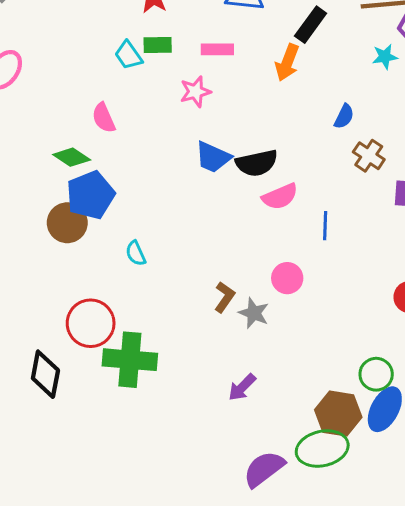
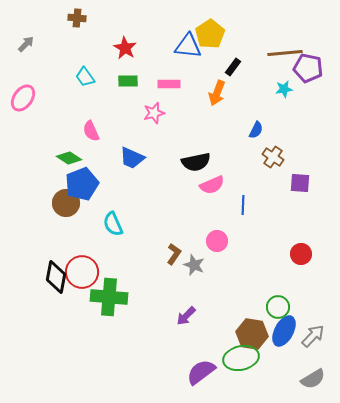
black rectangle: (311, 25) -> (233, 67), size x0.7
cyan trapezoid: (128, 55) -> (85, 77), moved
blue trapezoid: (213, 157) -> (132, 158), moved
cyan semicircle: (136, 253) -> (113, 224), size x1.4
black diamond: (45, 374) -> (56, 277), moved

